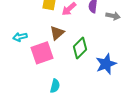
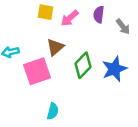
gray arrow: (113, 16) -> (123, 27), turned 40
blue star: (106, 64) -> (114, 69), moved

